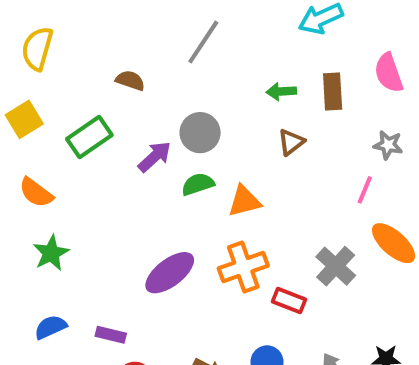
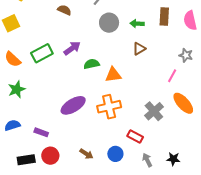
brown rectangle: (333, 92) -> (164, 17), moved
gray circle: (200, 133) -> (109, 23), moved
green rectangle: (89, 137) -> (42, 53), moved
red rectangle: (289, 301) -> (135, 137), moved

